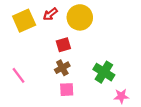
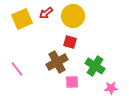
red square: (63, 45) -> (70, 42), moved, turned 32
brown cross: (62, 68) -> (57, 62), size x1.5
pink square: (67, 90) -> (72, 82), moved

